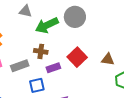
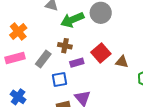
brown triangle: (108, 59) -> (122, 62), moved
gray rectangle: (20, 66) -> (43, 59), turned -36

